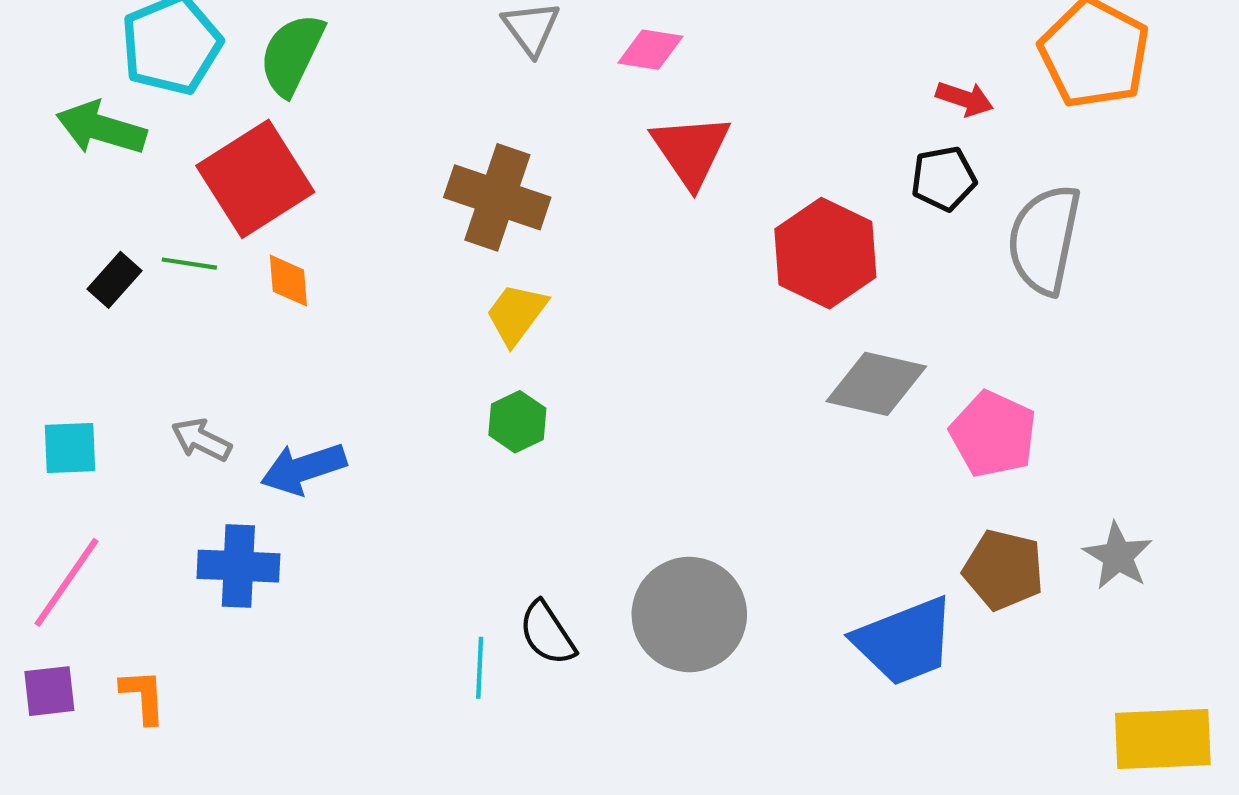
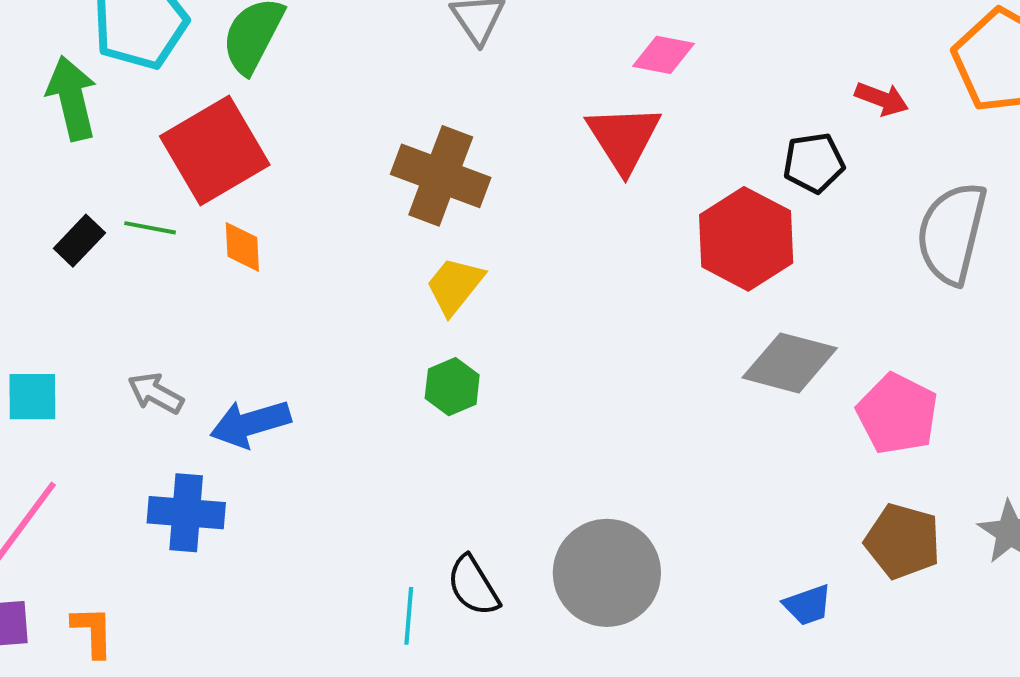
pink diamond: (650, 50) -> (663, 55), moved
green arrow: (101, 128) -> (72, 98), turned 58
black pentagon: (944, 179) -> (814, 163), moved
blue trapezoid: (905, 641) -> (808, 605), size x0.5

